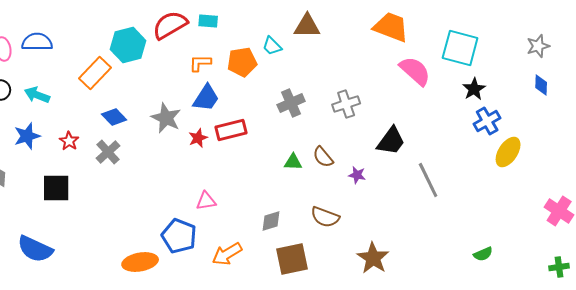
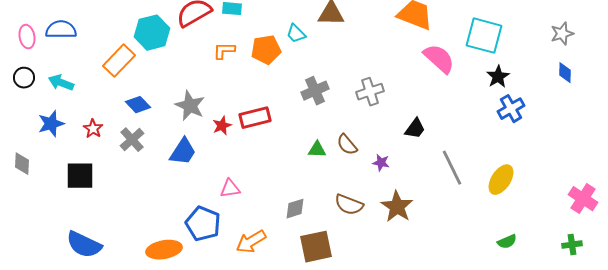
blue trapezoid: (206, 98) -> (183, 152), moved
black trapezoid: (391, 141) -> (415, 129), size x0.7
yellow ellipse: (508, 152) -> (501, 180), moved
blue semicircle: (35, 249) -> (84, 245), moved
brown star: (373, 258) -> (397, 207), moved
green cross: (559, 267) -> (572, 245), moved

